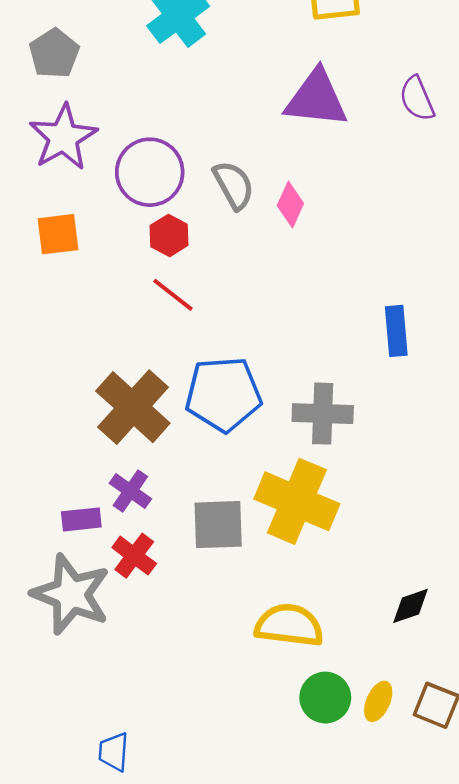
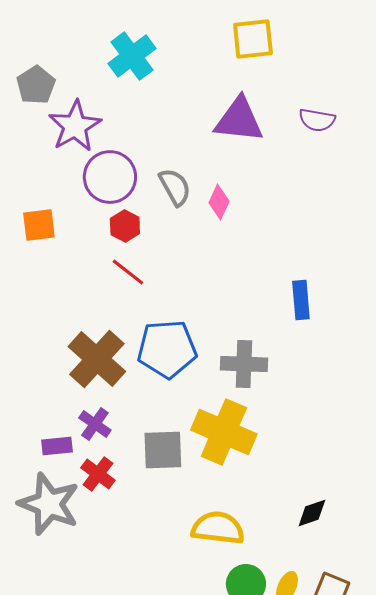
purple semicircle: (417, 99) -> (317, 120), turned -57
purple star: (63, 137) -> (75, 126), moved

